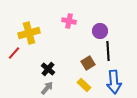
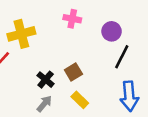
black line: (108, 51) -> (122, 57), turned 30
brown square: (88, 63) -> (73, 72), moved
yellow rectangle: (84, 85) -> (80, 100), moved

